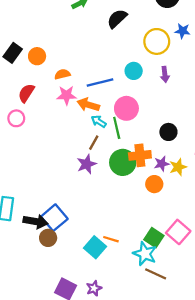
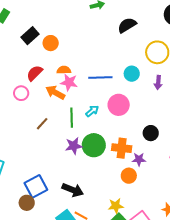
orange semicircle: (62, 74) -> (64, 70), moved
orange arrow: (88, 105) -> (55, 92), moved
cyan arrow: (99, 121) -> (92, 111), turned 96
green line: (117, 128) -> (72, 118), moved
brown line: (94, 143) -> (42, 124), moved
green circle: (123, 162) -> (94, 145), moved
yellow star: (178, 167) -> (116, 206), moved
black arrow: (36, 221) -> (73, 190), moved

